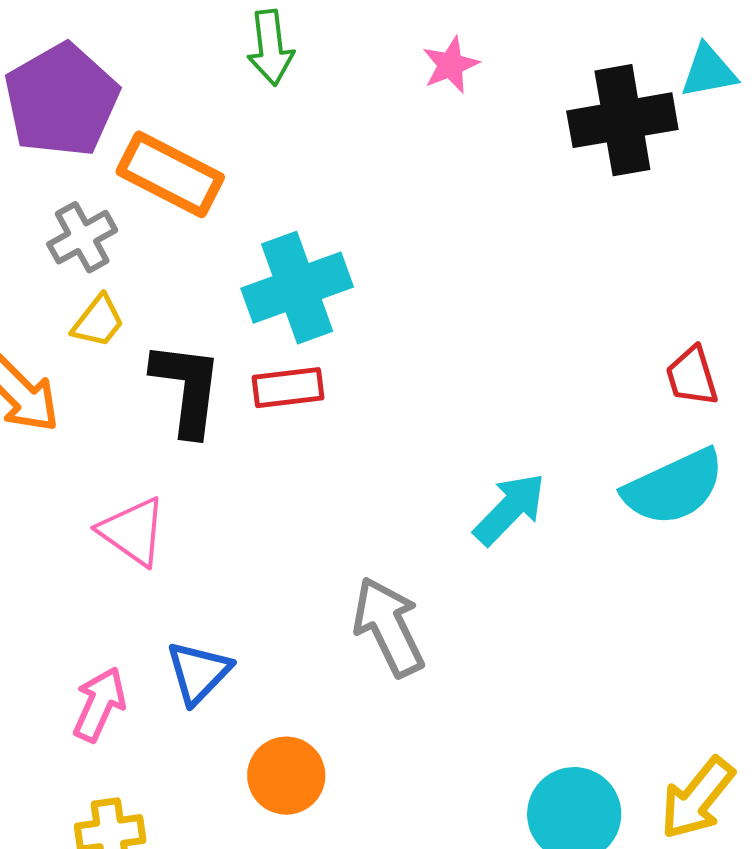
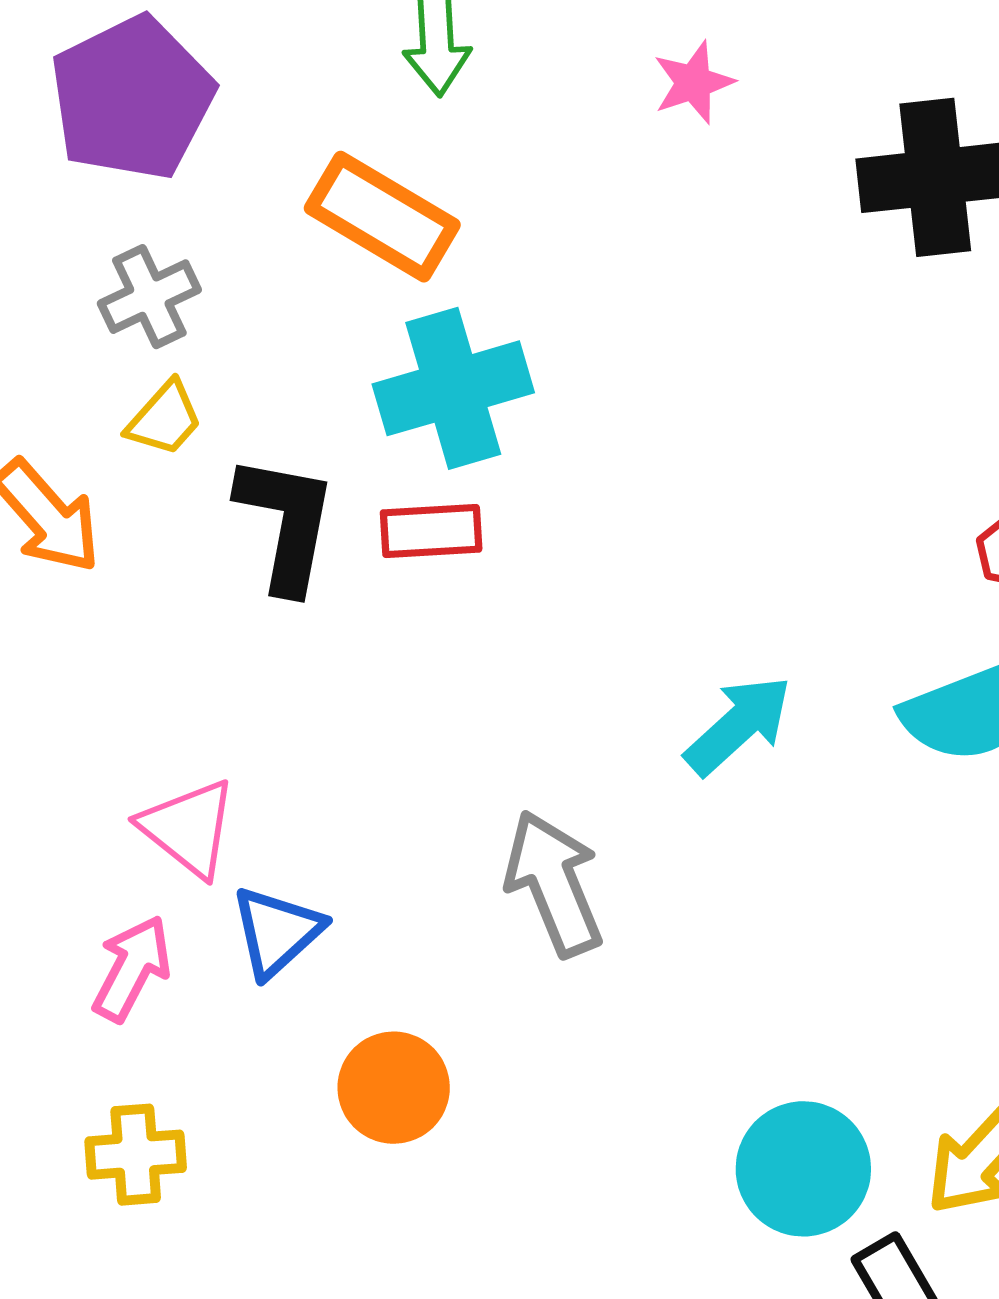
orange rectangle: (170, 174) -> (382, 217), moved
pink triangle: (133, 531) -> (189, 828), moved

